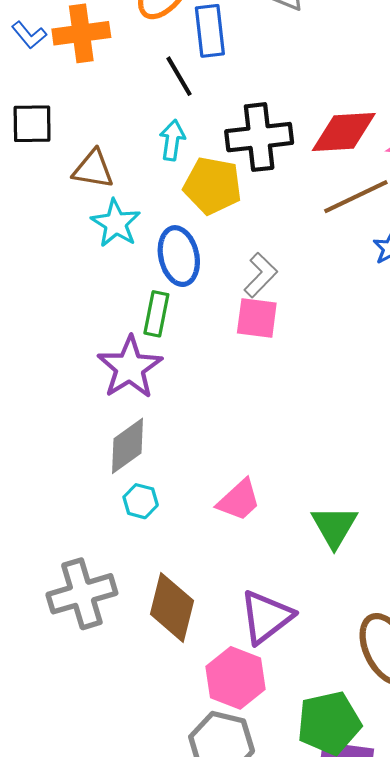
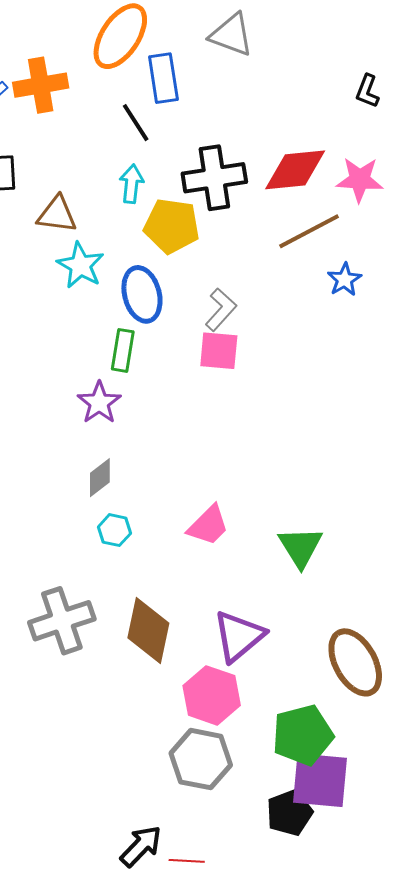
purple star: (130, 367) -> (99, 403), size x0.7
gray diamond: (127, 446) -> (100, 478), size x0.7

